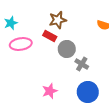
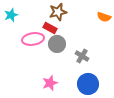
pink ellipse: (21, 44) -> (33, 39), moved
gray circle: (67, 49) -> (57, 44), moved

